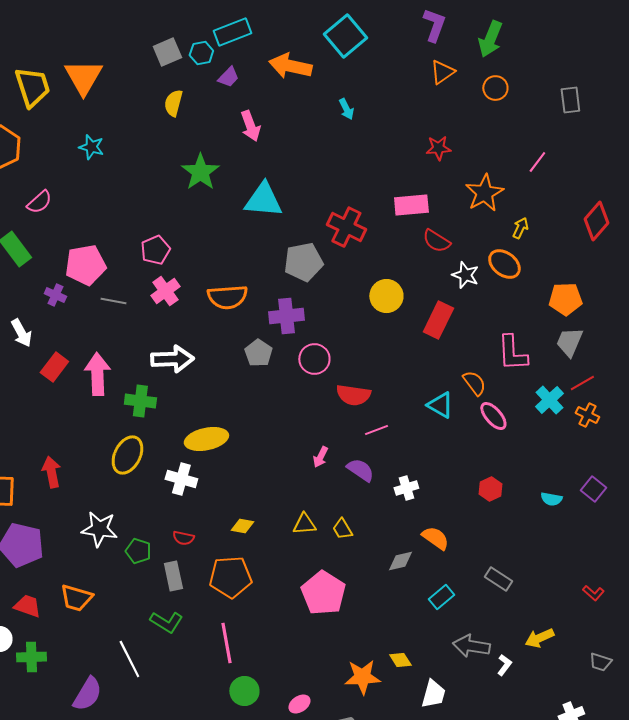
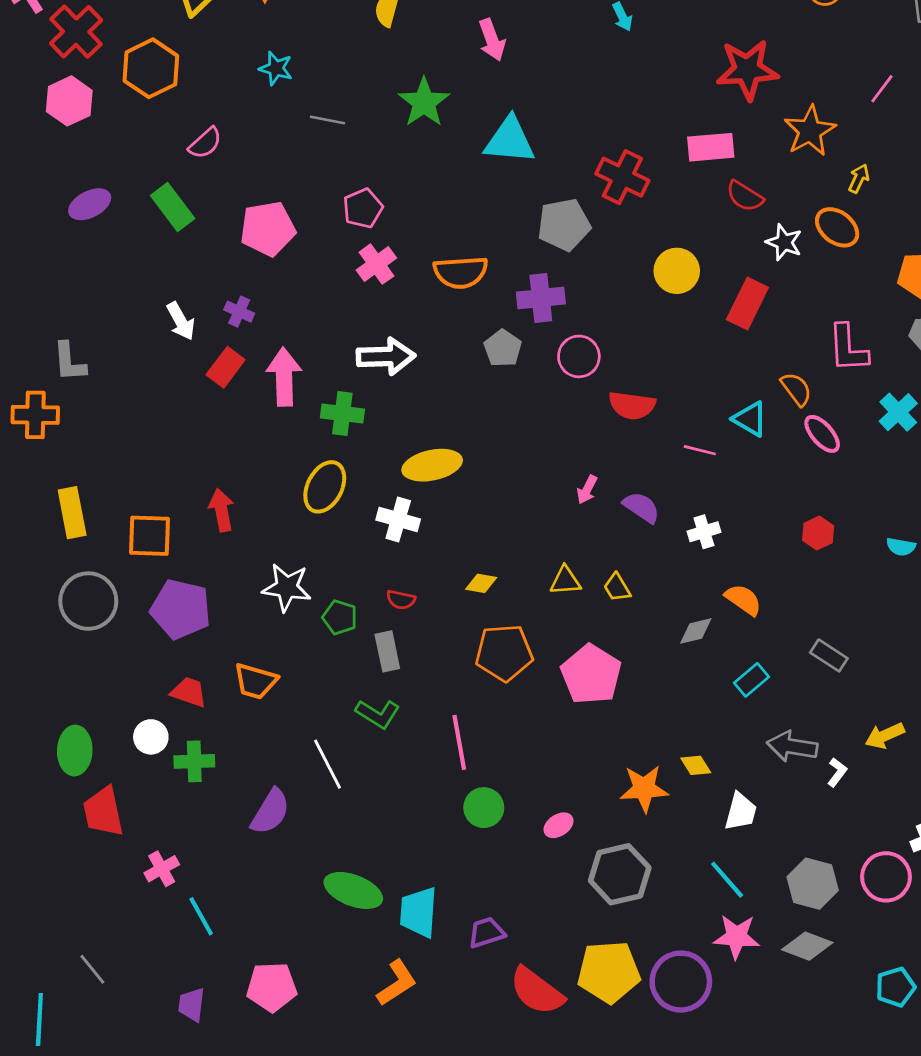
red star: (438, 148) -> (747, 70), size x1.8
purple cross: (55, 295) -> (239, 312), moved
gray line: (113, 301) -> (327, 120), moved
pink line: (376, 430) -> (700, 450), moved, turned 35
orange pentagon: (230, 577) -> (504, 653), moved

